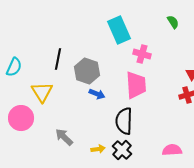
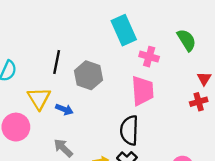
green semicircle: (173, 22) -> (187, 40), moved, size x1.5
blue arrow: (97, 94) -> (64, 109), moved

